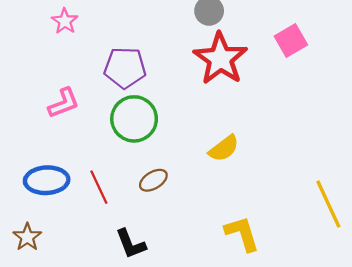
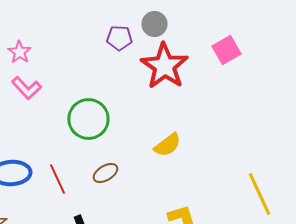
pink star: (65, 21) -> (19, 52), moved
purple pentagon: (125, 68) -> (119, 38), moved, size x0.7
pink L-shape: (64, 103) -> (26, 88), moved, turned 68

